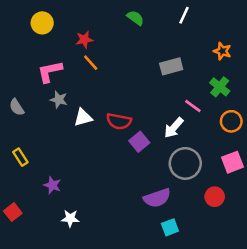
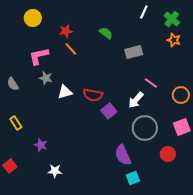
green semicircle: (135, 18) -> (106, 33), moved
green cross: (220, 87) -> (172, 19), moved
purple semicircle: (157, 198) -> (123, 155), turned 85

